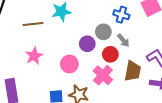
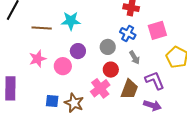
gray arrow: (123, 40) -> (135, 58), moved
purple circle: (87, 44) -> (78, 51), moved
pink circle: (69, 64) -> (63, 66), moved

